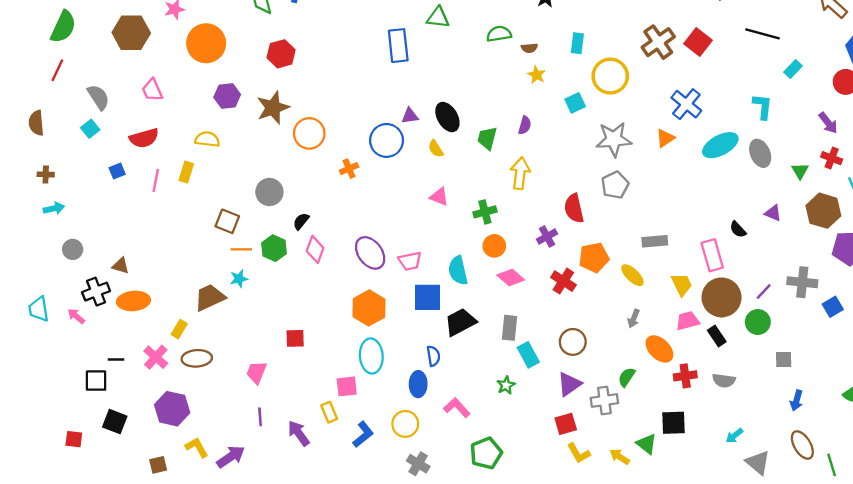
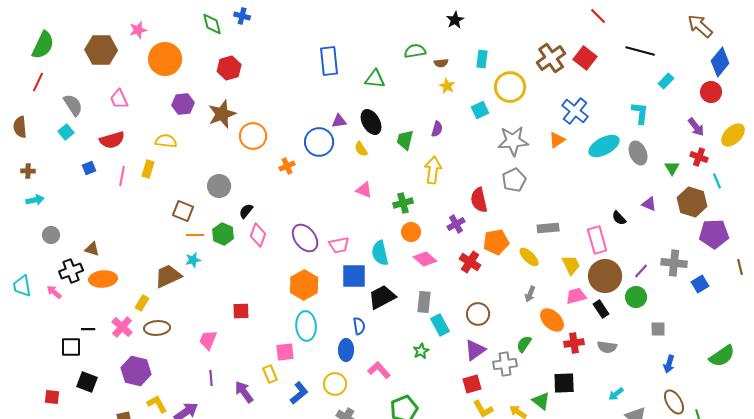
green triangle: (438, 17) -> (375, 79), moved

